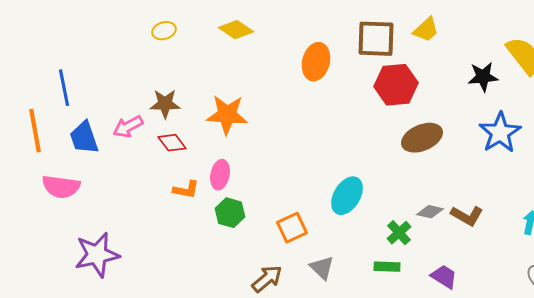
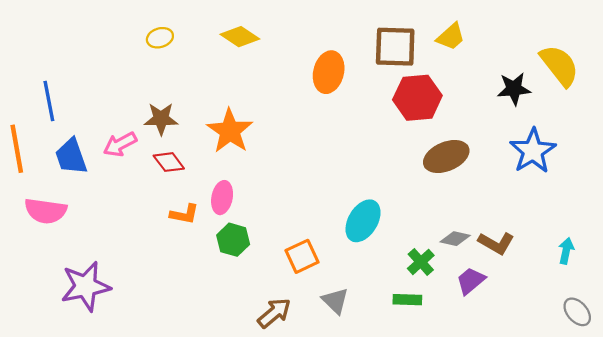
orange star: (227, 115) -> (230, 131), turned 30
purple trapezoid: (444, 277) -> (471, 281), moved, turned -72

